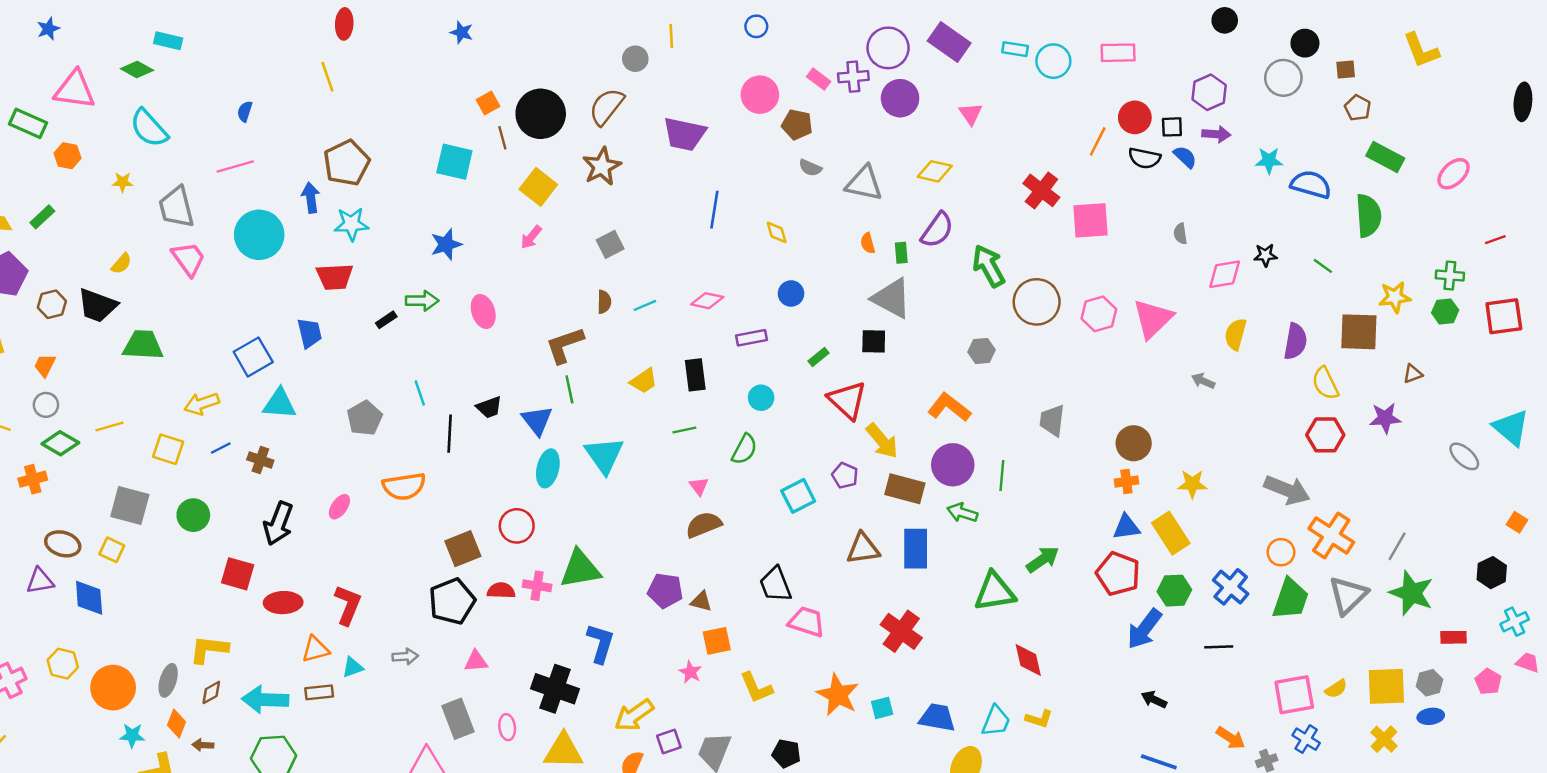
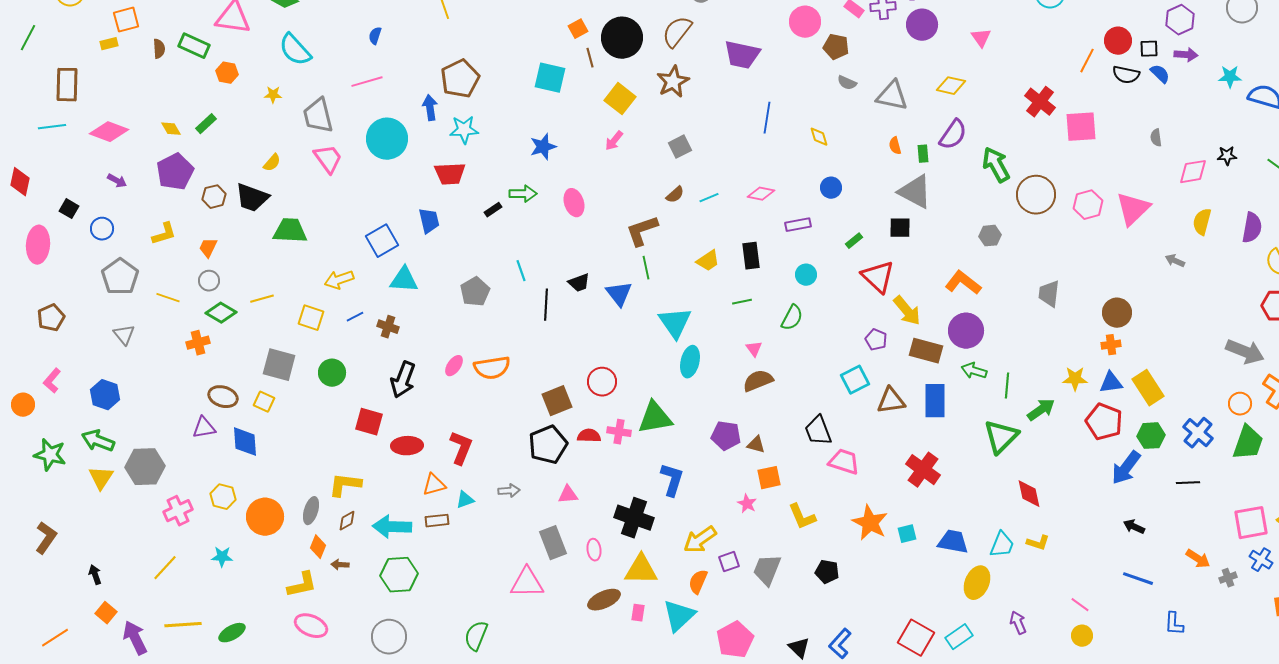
brown semicircle: (604, 302) -> (675, 195), turned 48
cyan ellipse: (548, 468) -> (690, 362), moved
green line: (1002, 476) -> (1007, 386), moved
yellow star: (1192, 484) -> (1075, 379), moved
orange semicircle: (404, 486) -> (492, 368), moved
cyan square: (798, 496) -> (855, 380), moved
green triangle: (995, 592) -> (1001, 437), turned -36
cyan star: (132, 736) -> (222, 557), moved

